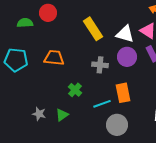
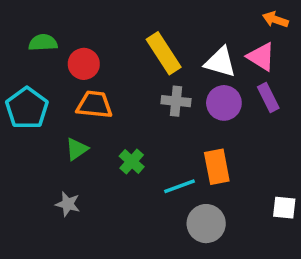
red circle: (48, 13) -> (84, 64), moved
cyan pentagon: (16, 60) -> (27, 108), turned 30
gray cross: (100, 65) -> (176, 101), moved
green triangle: (62, 115) -> (77, 149), moved

